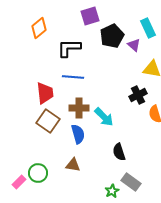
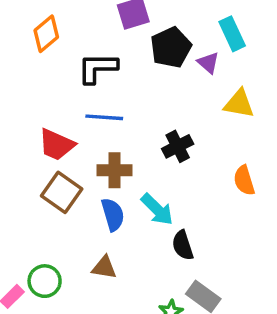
red trapezoid: (45, 93) -> (57, 145), turned 120
black cross: (138, 95) -> (178, 146), moved
cyan arrow: (104, 117) -> (157, 209), moved

